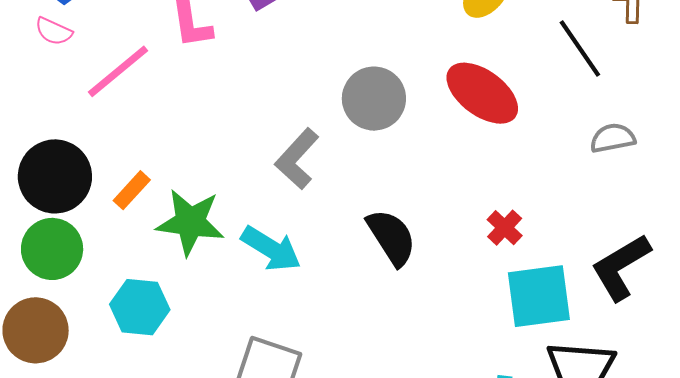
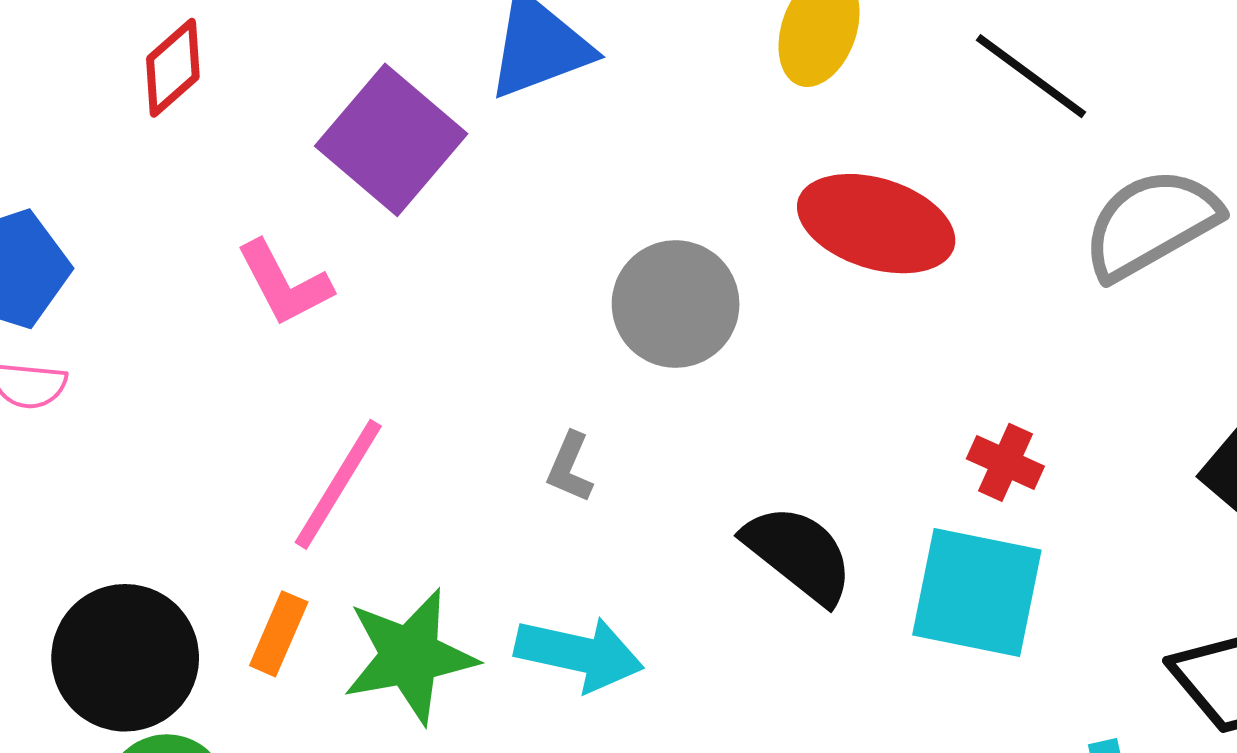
pink line: (118, 71) -> (338, 484), moved
gray semicircle: (613, 138) -> (1151, 224), size x1.6
gray L-shape: (297, 159) -> (570, 467), size x0.6
cyan square: (539, 296) -> (977, 592), moved, turned 38

